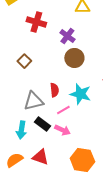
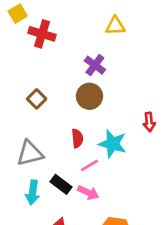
red cross: (36, 22) -> (42, 34), moved
brown circle: (74, 58) -> (89, 96), moved
gray triangle: (33, 101) -> (30, 153), moved

